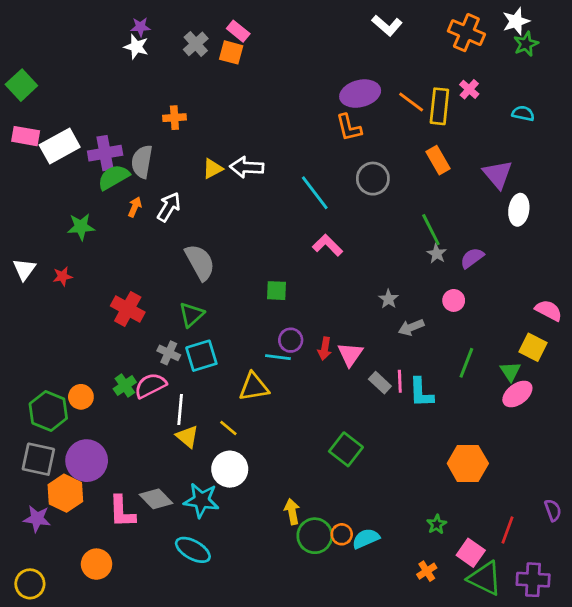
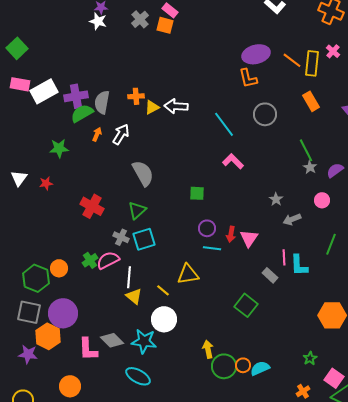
orange cross: (174, 118) -> (136, 96), moved
cyan line: (278, 357) -> (212, 248), moved
gray rectangle: (380, 383) -> (270, 275), moved
yellow triangle: (254, 387) -> (188, 274), moved

